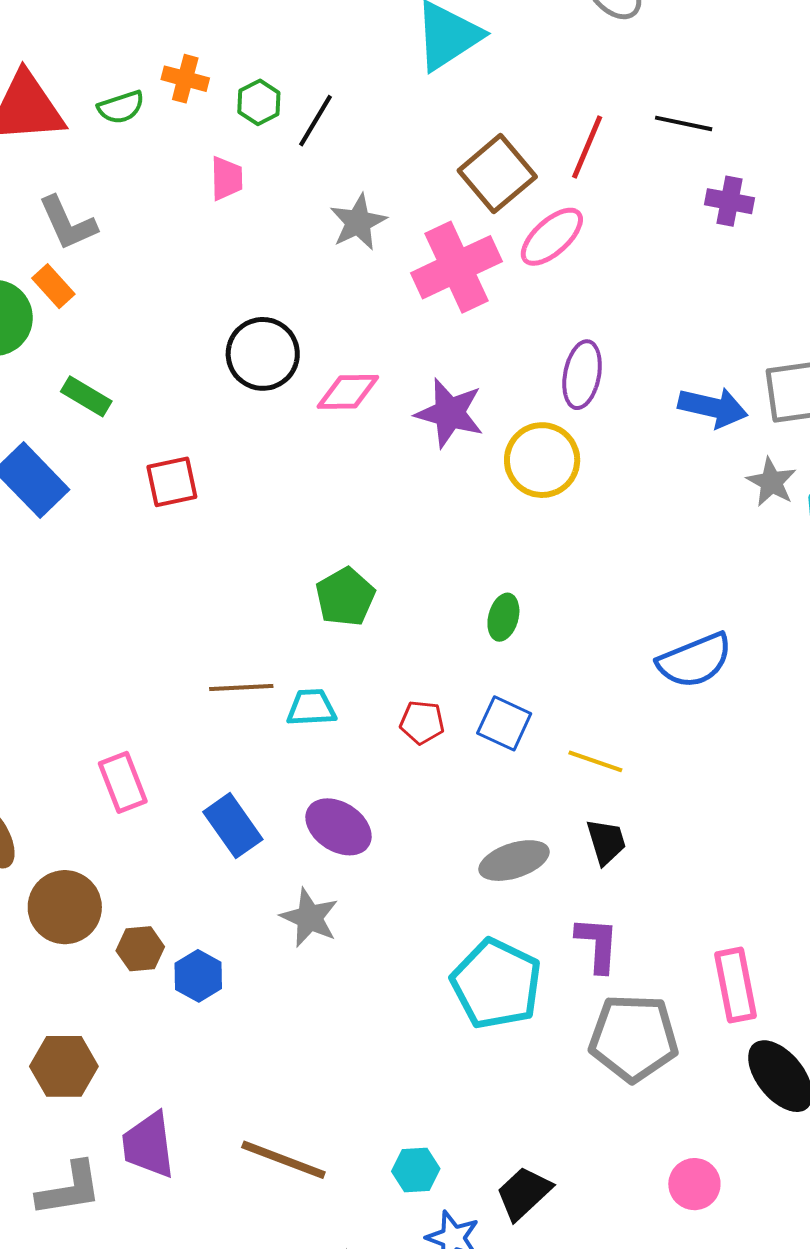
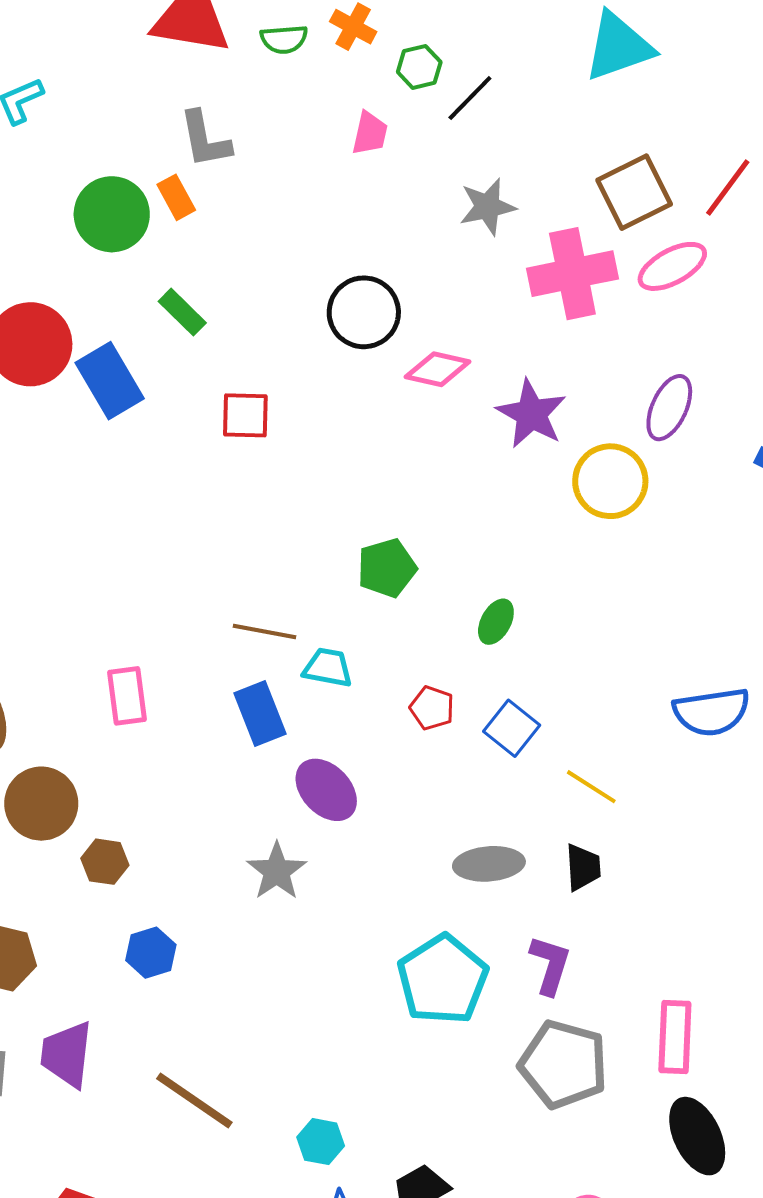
green ellipse: (503, 617) -> (496, 622), moved
blue rectangle: (233, 826) -> (260, 713), moved
blue hexagon: (198, 976) -> (151, 953), moved

